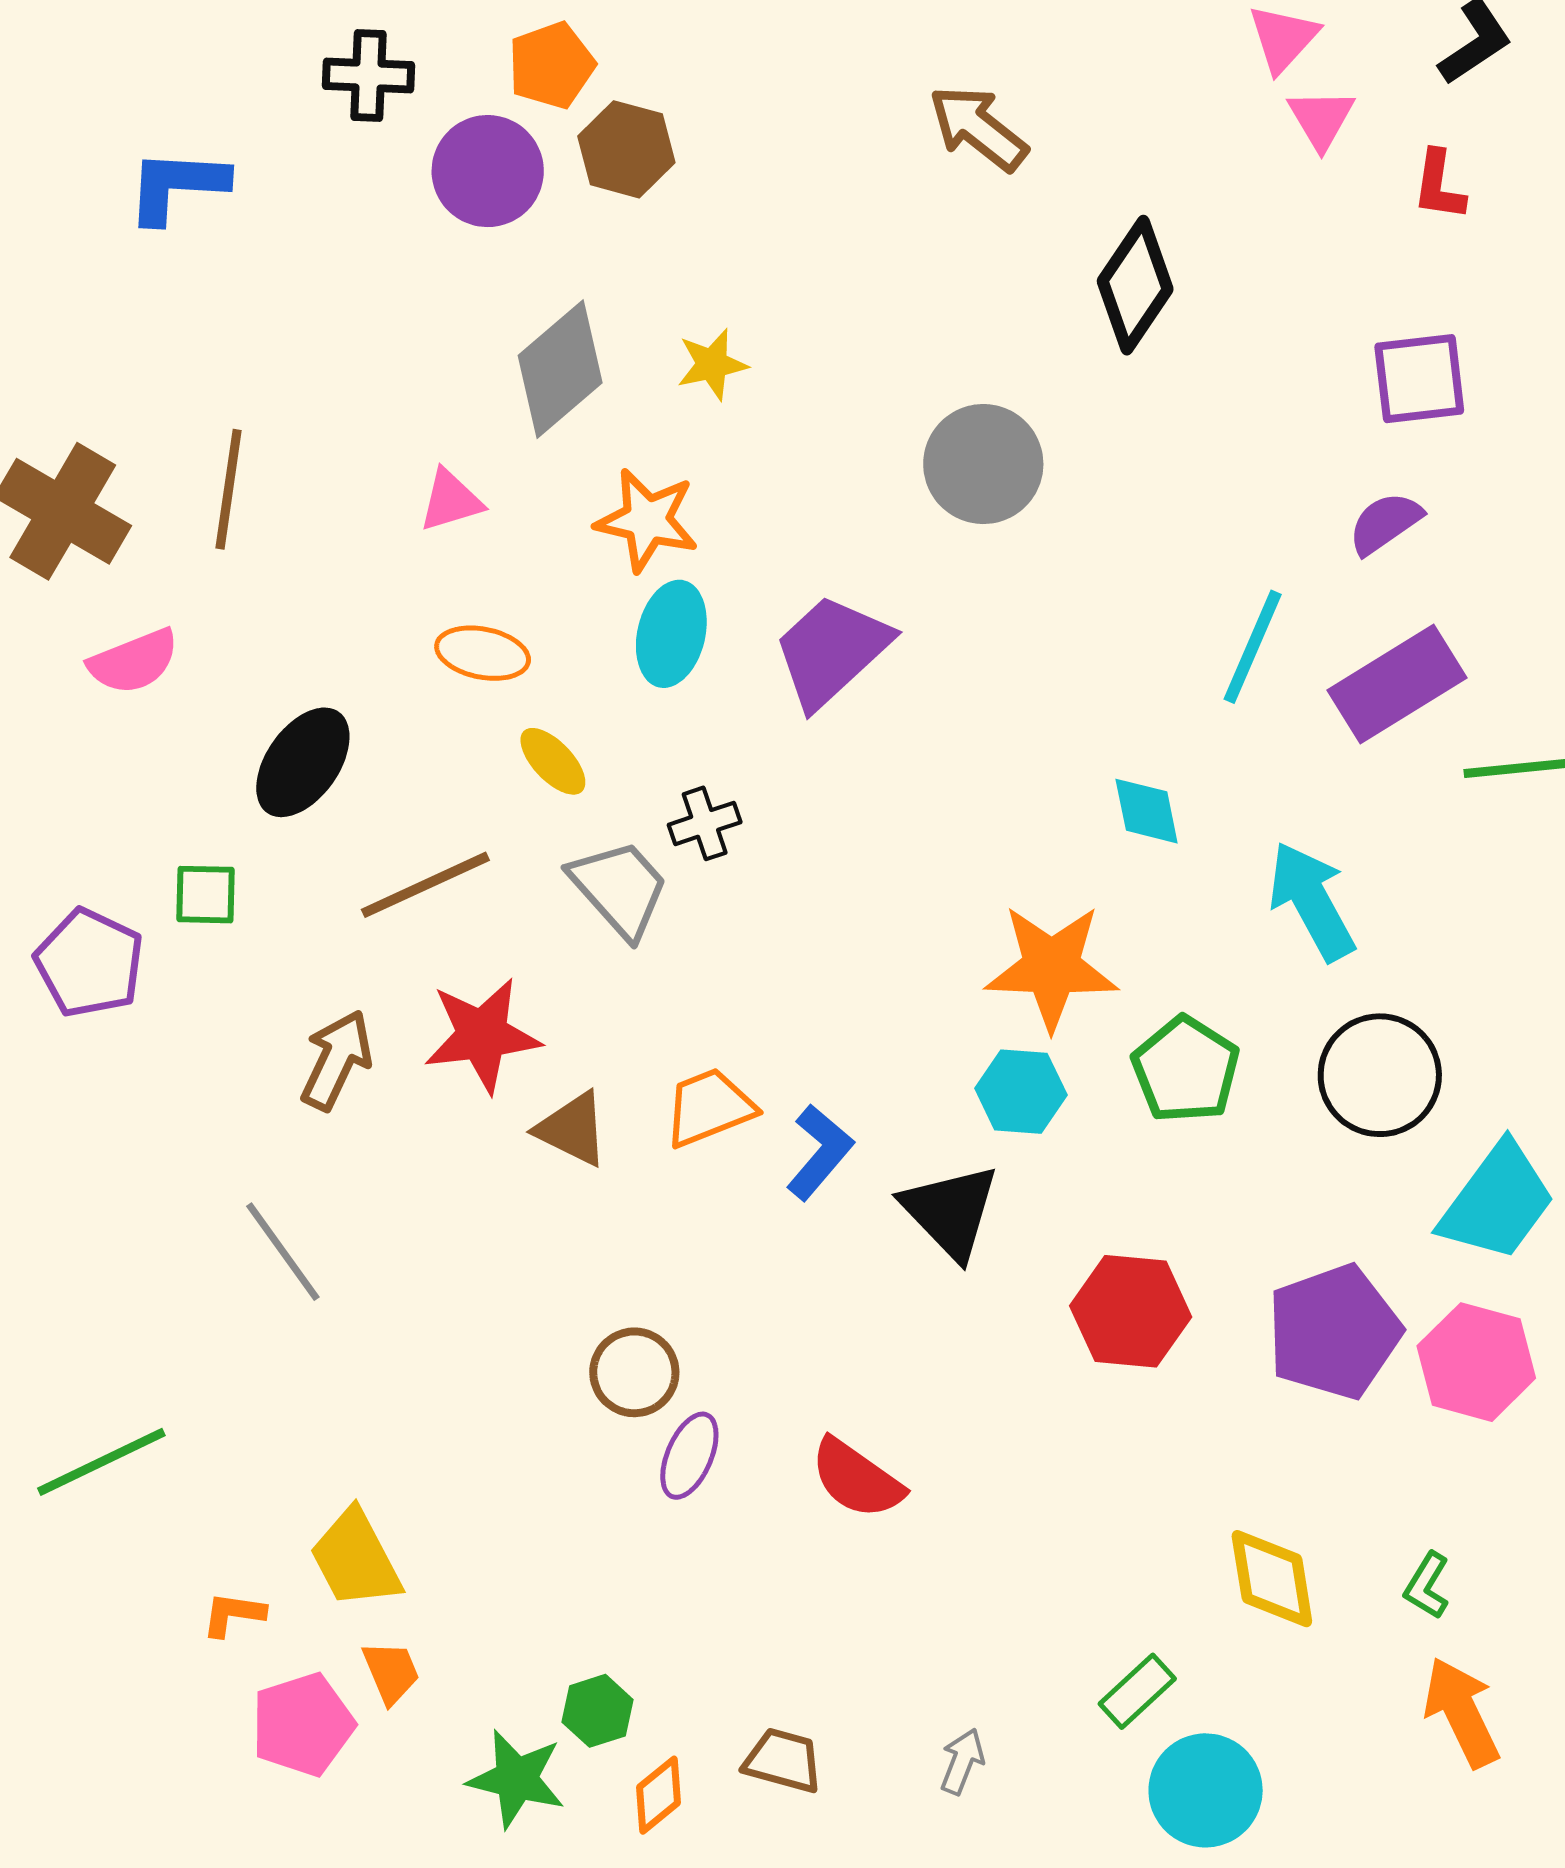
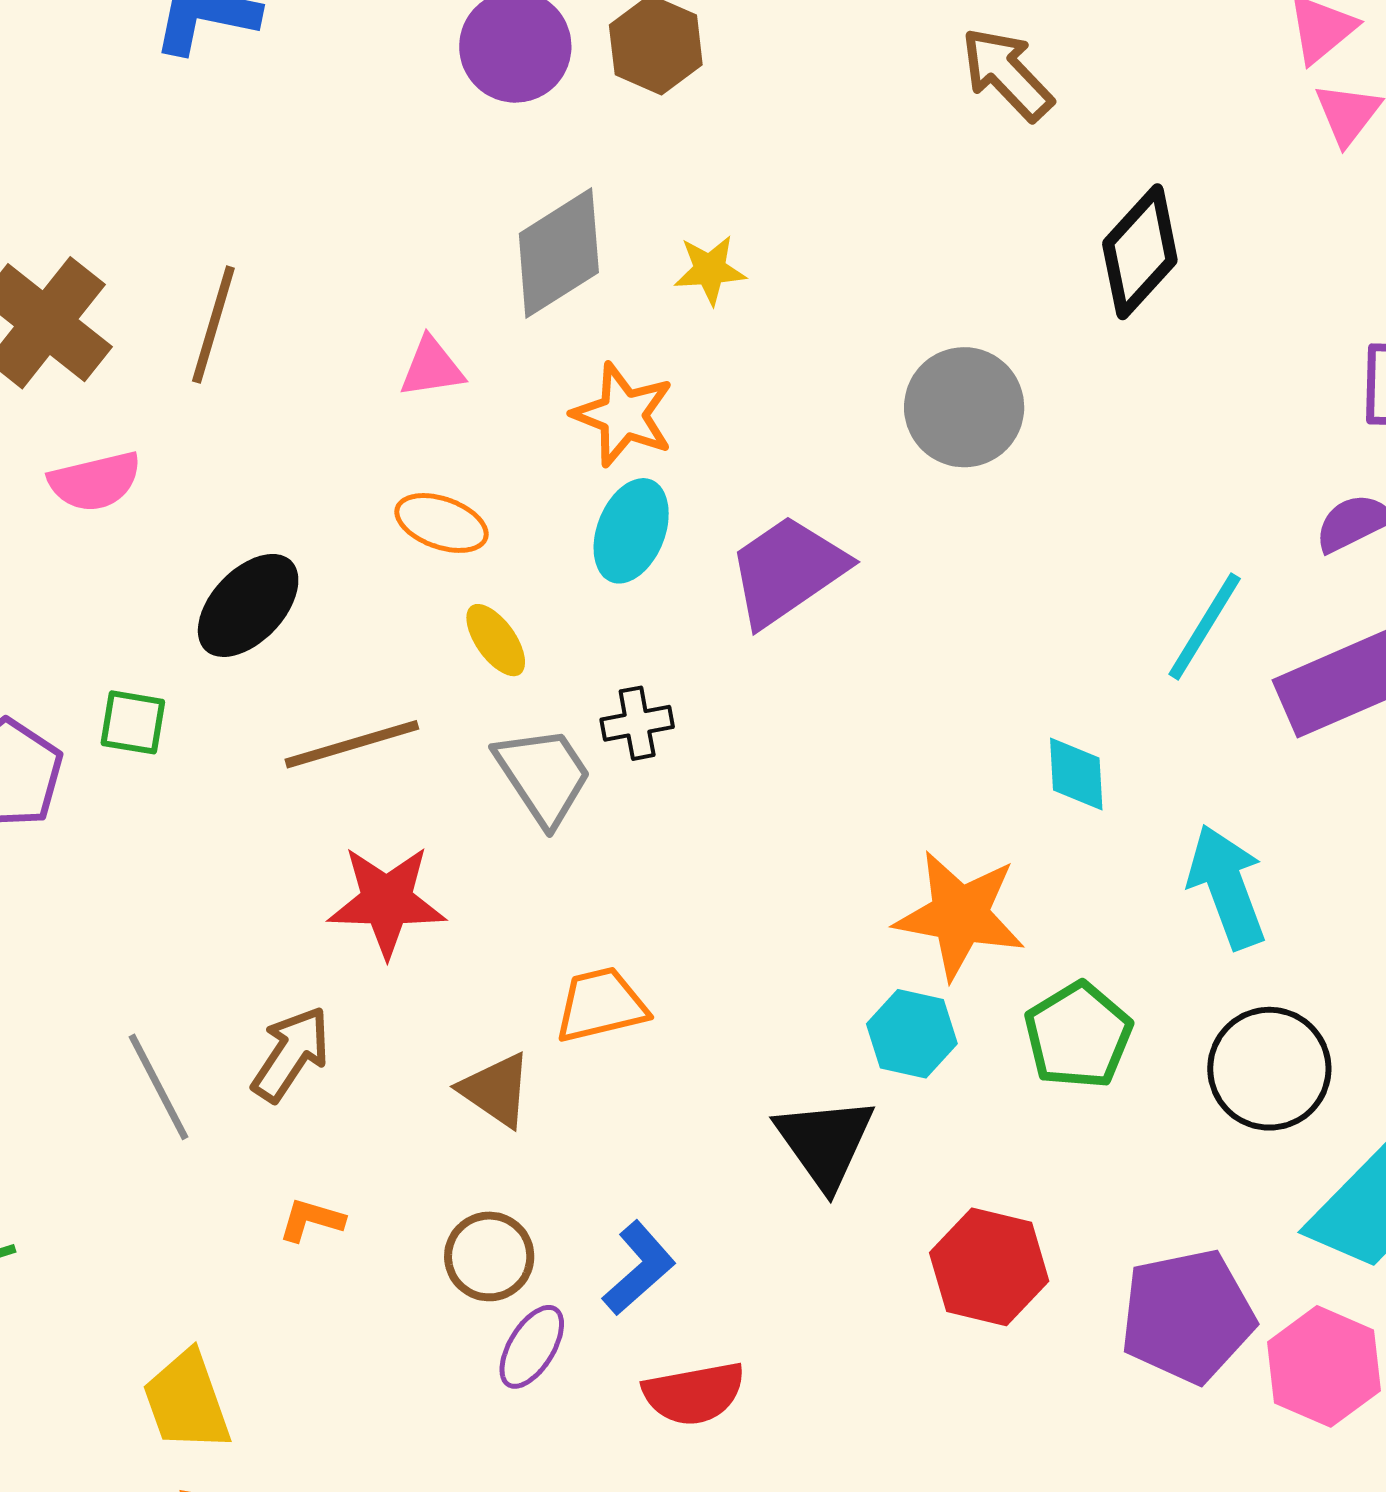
brown arrow: (337, 1060) -> (291, 1054), moved
brown triangle: (572, 1129) -> (496, 1090), moved
blue L-shape: (820, 1152) -> (639, 1268), moved
red semicircle: (857, 1479) -> (694, 1393), turned -54
orange L-shape: (233, 1614) -> (311, 1220), moved

